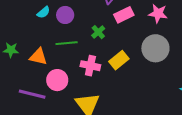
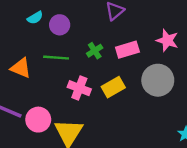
pink rectangle: (124, 15) -> (127, 50), moved
pink circle: (57, 80) -> (38, 120), moved

